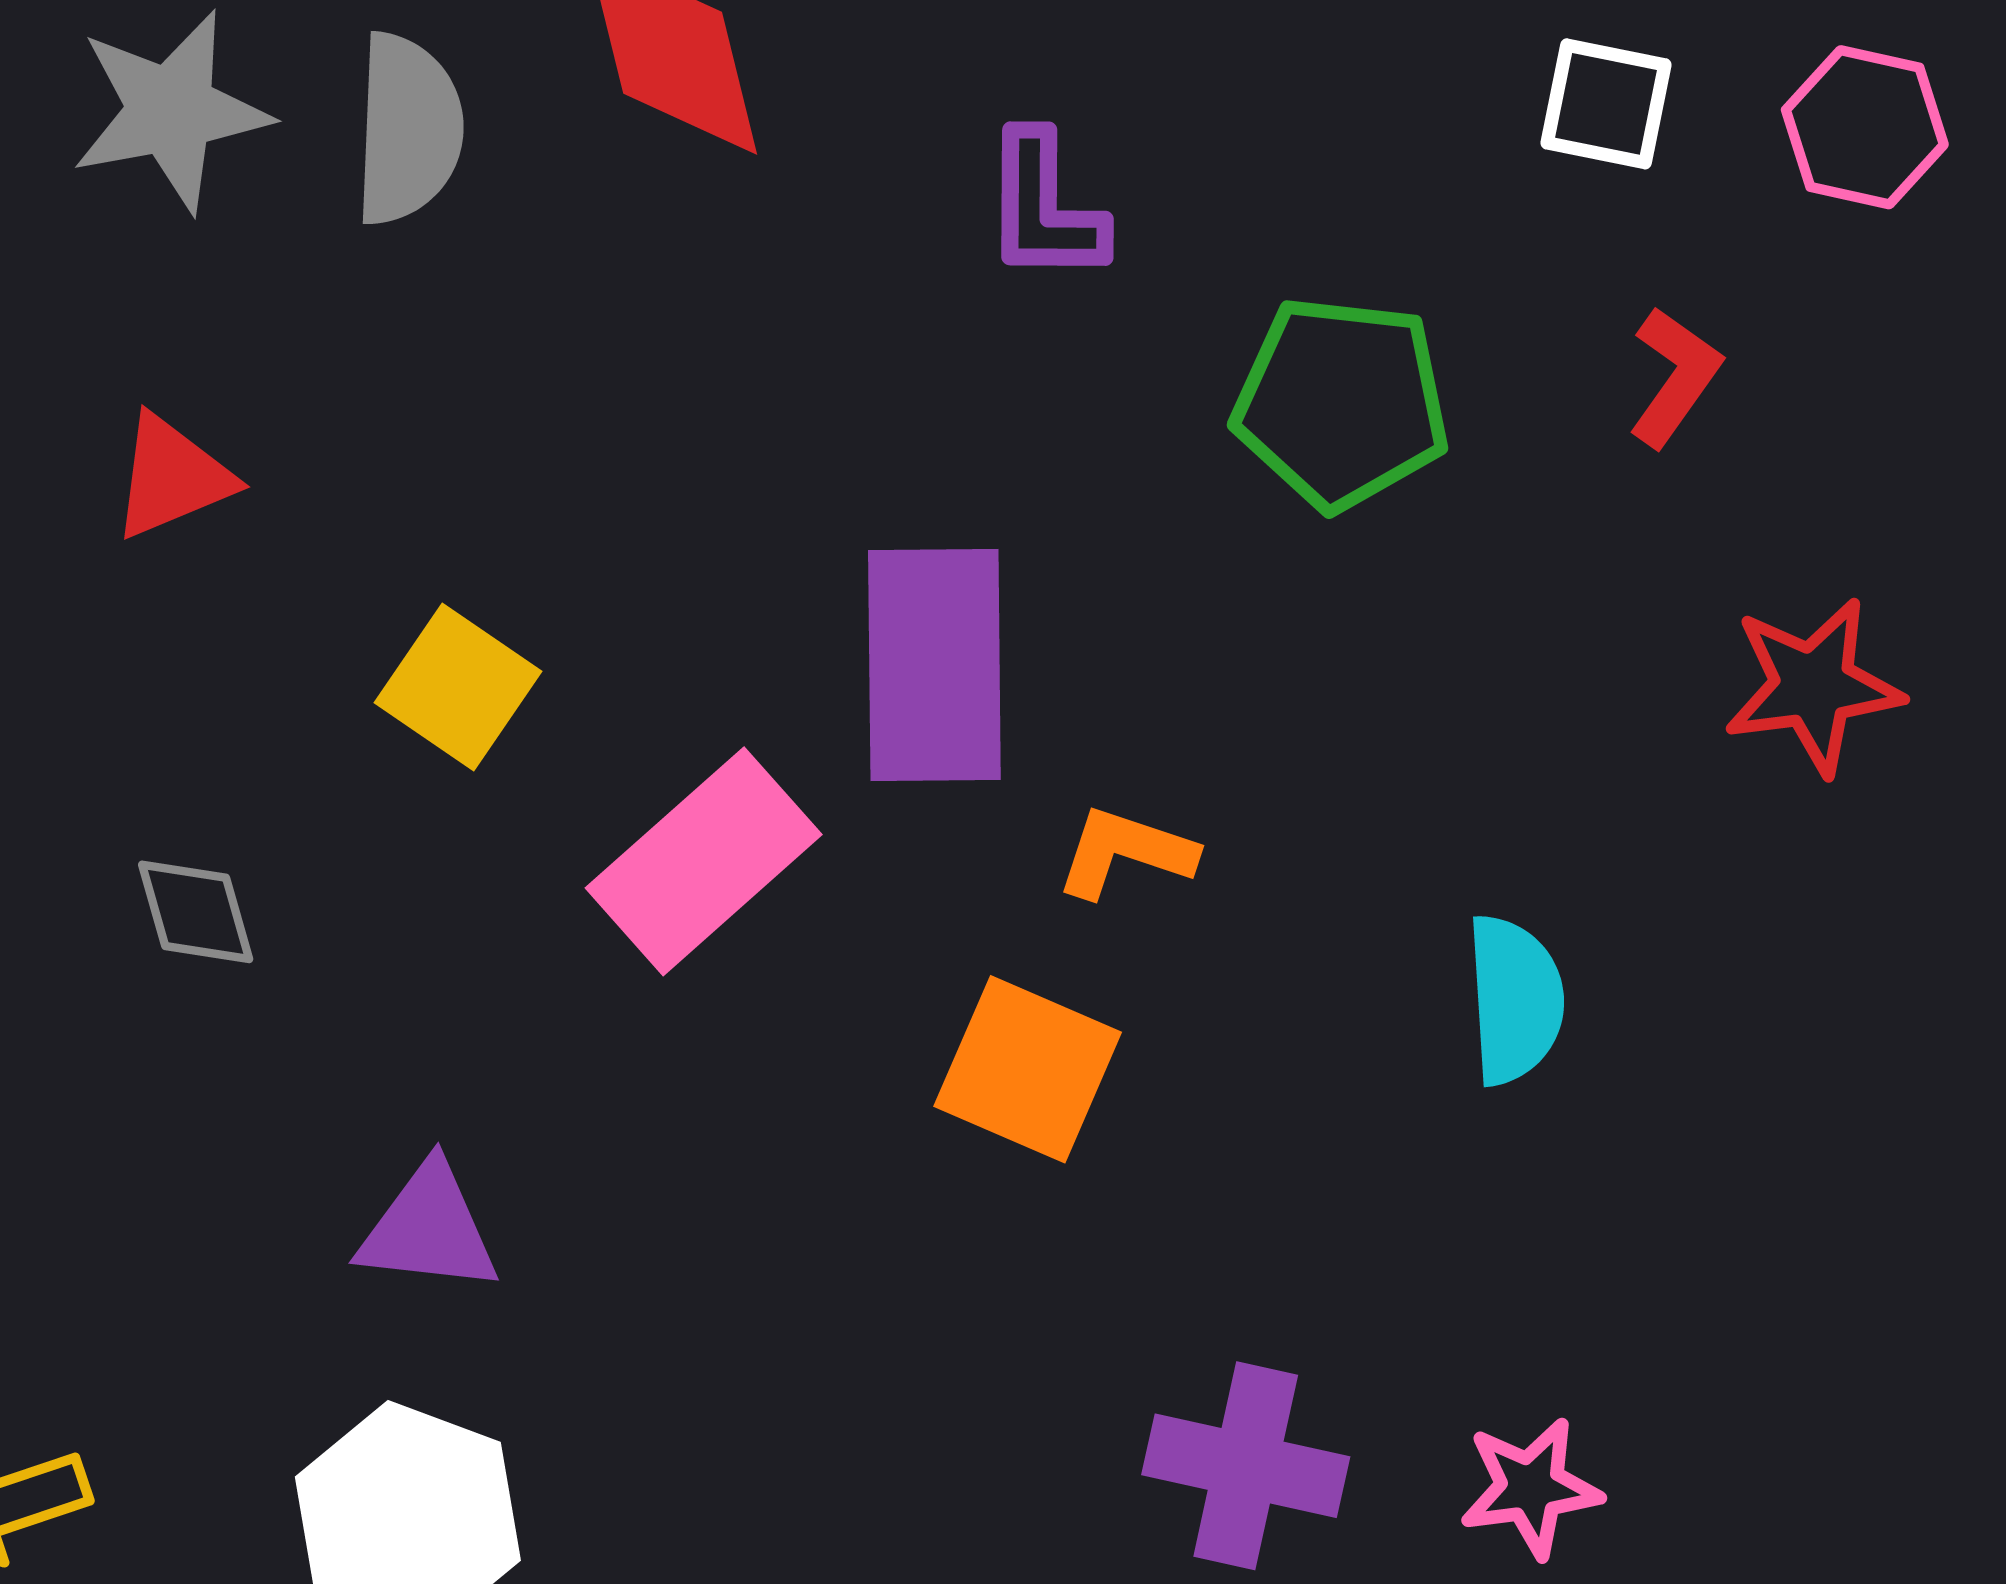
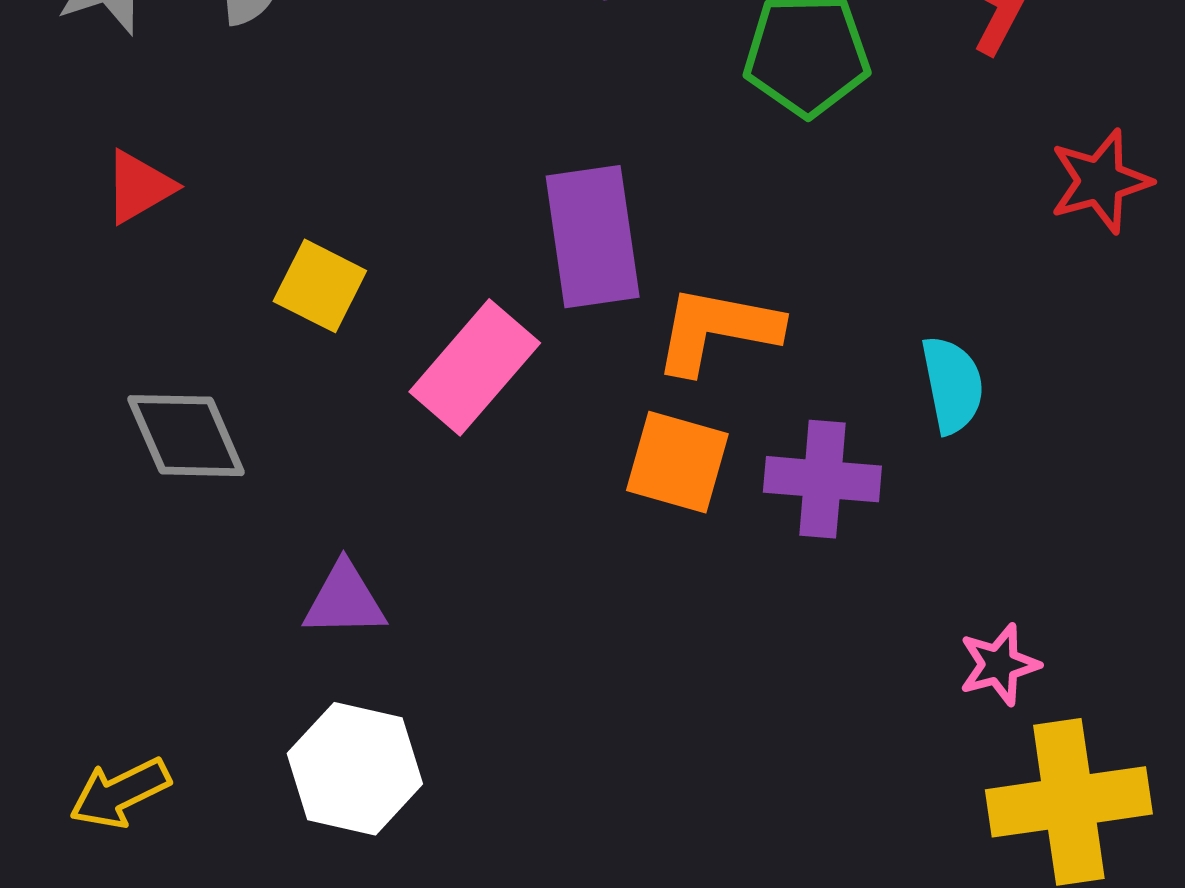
orange L-shape: (1125, 852) -> (717, 330), size x1.6
gray diamond: (196, 912) -> (186, 436), size x1.6
purple cross: (1246, 1466) -> (822, 479), moved

